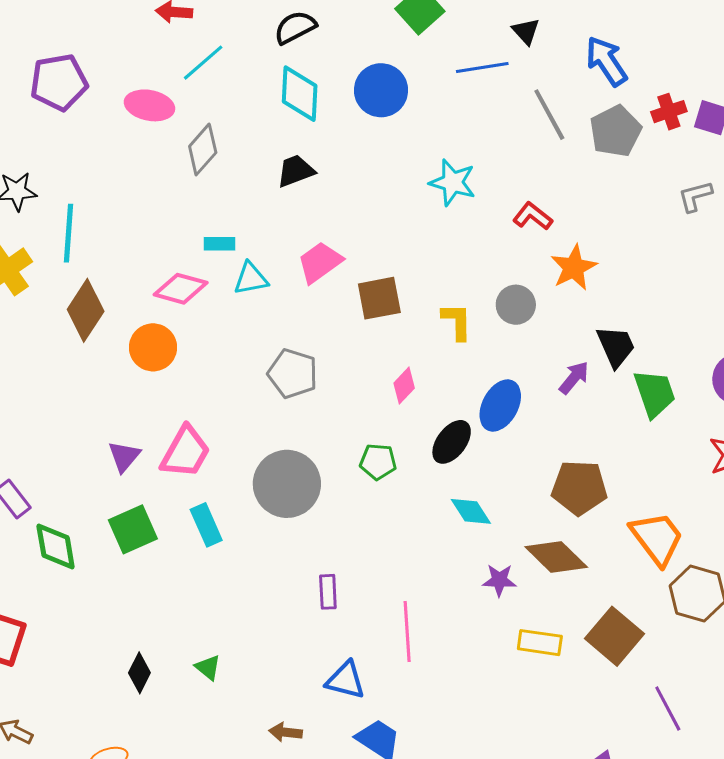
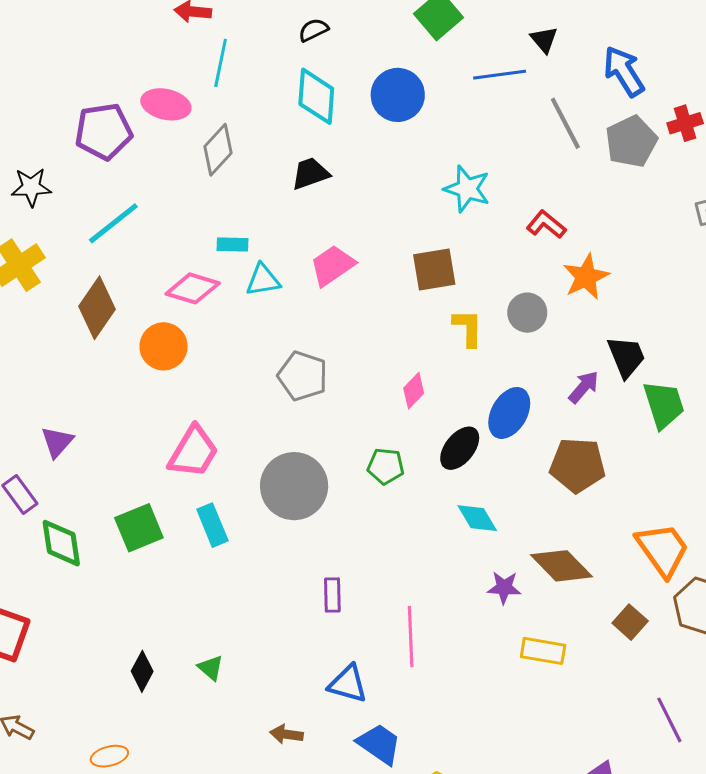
black semicircle: (295, 27) -> (313, 30), size x0.7
cyan line: (203, 63) -> (221, 63), turned -39
purple pentagon: (59, 82) -> (104, 131), moved
cyan line: (68, 233) -> (113, 223), moved, turned 46
brown square: (379, 298) -> (434, 269), moved
purple triangle: (124, 456) -> (57, 442), moved
brown pentagon: (579, 488) -> (578, 465), moved
brown square: (615, 636) -> (630, 622), moved, size x0.6

